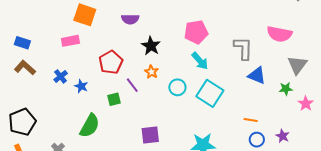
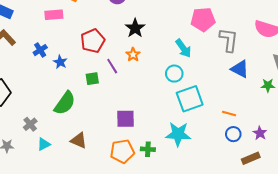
pink pentagon: (196, 32) -> (203, 19), moved
cyan circle: (177, 87) -> (174, 74), moved
cyan square: (210, 93) -> (190, 99), moved, turned 32

